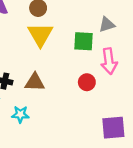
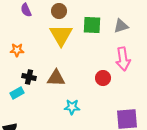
green square: (84, 41) -> (92, 25), moved
cyan star: (20, 114) -> (72, 107), moved

